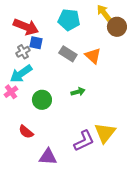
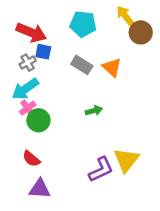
pink cross: (11, 92) -> (28, 108), moved
green circle: (42, 100) -> (38, 120), moved
purple triangle: (48, 157) -> (40, 189), moved

